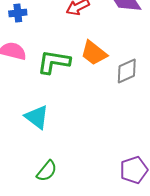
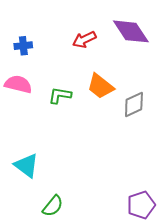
green L-shape: (54, 62) -> (60, 95), size x0.7
cyan triangle: (37, 117) -> (26, 165), moved

